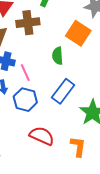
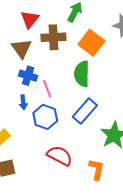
orange square: (78, 33) -> (91, 43), moved
green semicircle: (58, 56) -> (82, 74), size x1.4

